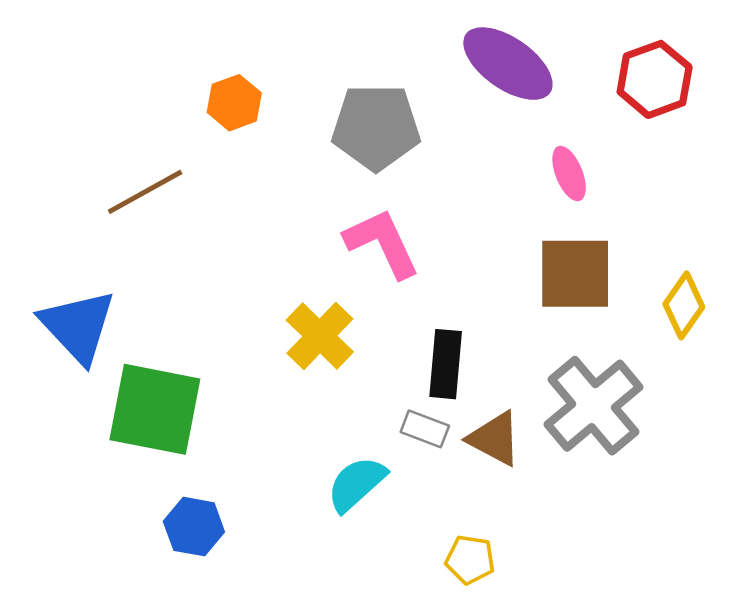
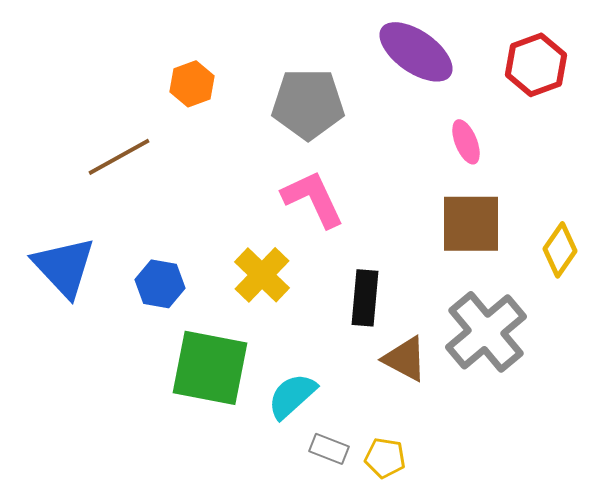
green square: (155, 409) -> (210, 368), moved
gray rectangle: (425, 429) -> (329, 449), moved
blue hexagon: (194, 527) -> (160, 284), moved

